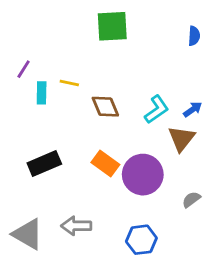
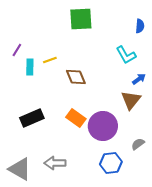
yellow line: (69, 83) -> (50, 60), turned -32
cyan L-shape: (157, 109) -> (126, 55), moved, turned 95
blue hexagon: (141, 240) -> (111, 163), moved

